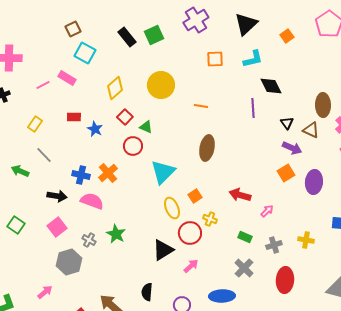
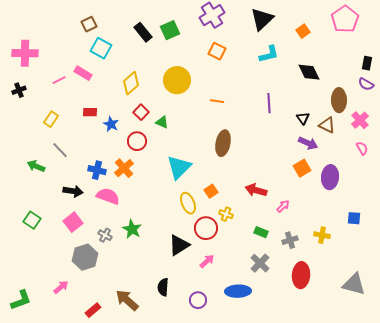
orange square: (215, 59) -> (217, 51), moved, turned 30
black diamond: (271, 86) -> (309, 72), moved
red circle: (133, 146) -> (137, 141), moved

